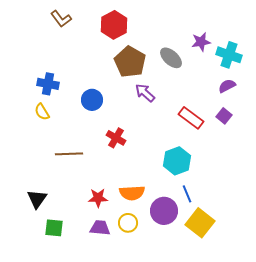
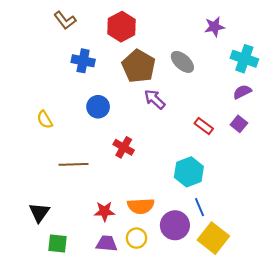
purple star: (201, 42) -> (214, 27), moved
blue cross: (48, 84) -> (83, 61), moved
red rectangle: (191, 118) -> (204, 126), size x0.7

